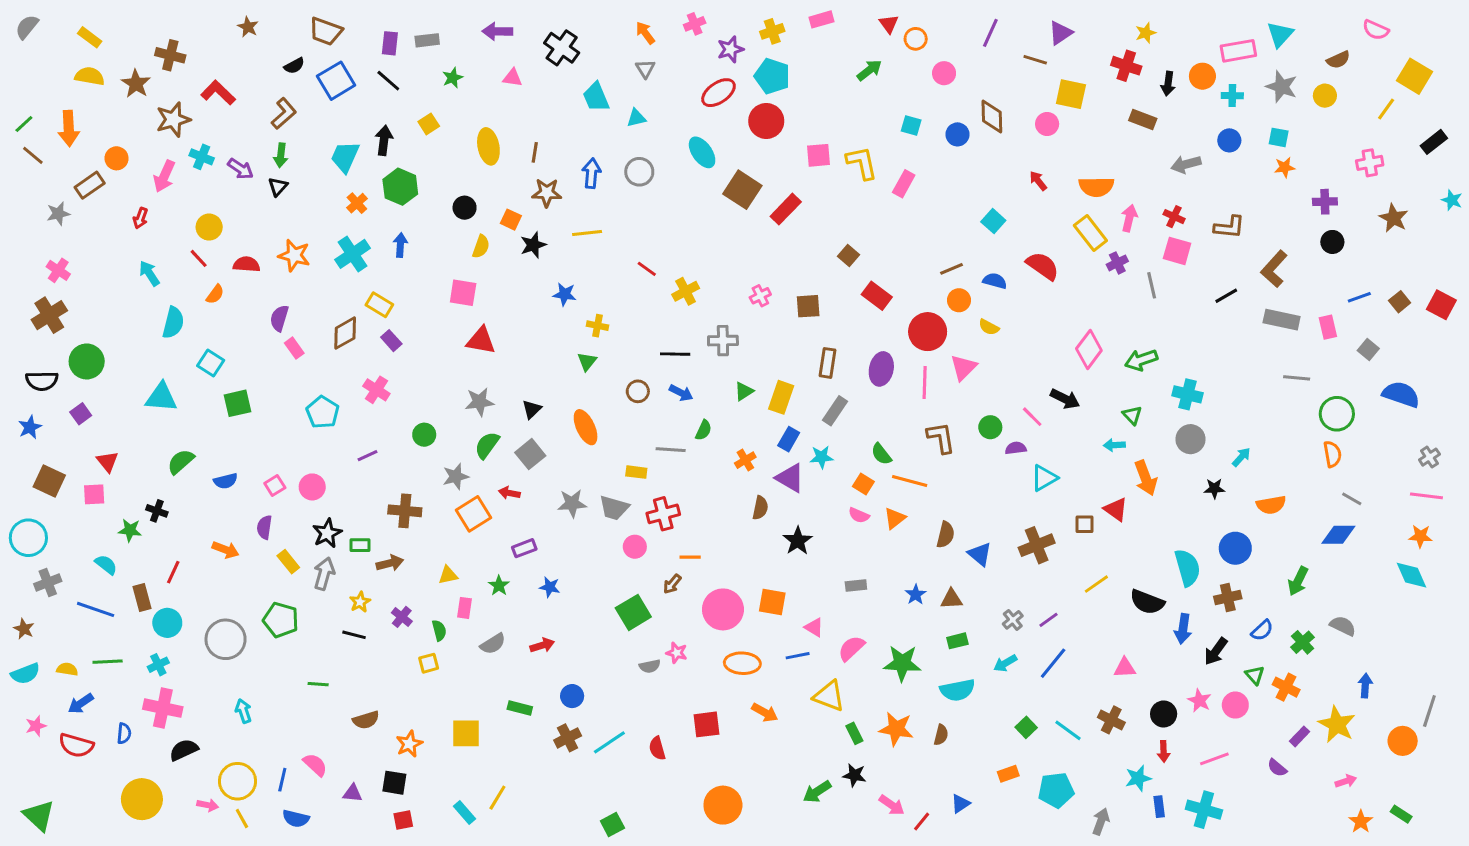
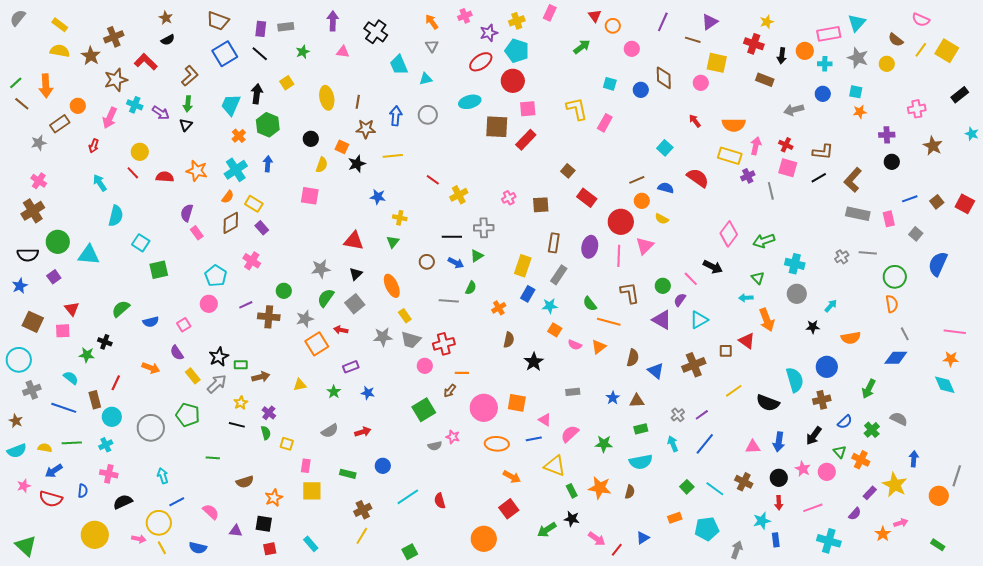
pink rectangle: (822, 19) -> (550, 13), turned -49
purple arrow: (497, 31) -> (333, 21), turned 90
brown cross: (170, 55) -> (114, 37), turned -36
brown semicircle: (1338, 60) -> (896, 40), turned 63
black semicircle: (294, 66) -> (168, 40), moved
yellow line: (1386, 109) -> (921, 50), moved
cyan ellipse: (702, 152) -> (470, 102), turned -70
pink square: (819, 155) -> (528, 109), moved
brown square: (742, 190) -> (497, 127), turned -30
yellow rectangle: (1090, 233) -> (730, 156), turned -35
orange semicircle: (215, 294) -> (228, 197), moved
black line: (1226, 296) -> (819, 178), moved
red triangle: (481, 341) -> (354, 241), moved
green triangle: (744, 391) -> (477, 256), moved
blue semicircle: (1401, 394) -> (938, 264), turned -85
cyan triangle: (161, 397) -> (89, 255), moved
purple semicircle: (1016, 448) -> (680, 300), turned -48
gray cross: (1429, 457) -> (842, 257), moved
yellow rectangle: (636, 472) -> (405, 316), moved, turned 48
purple triangle: (790, 478) -> (662, 320), moved
orange square: (863, 484) -> (555, 330), moved
pink circle: (312, 487) -> (209, 304), moved
gray line: (1352, 499) -> (905, 334), turned 32
brown cross: (405, 511) -> (269, 317), moved
purple semicircle: (264, 527) -> (177, 353), turned -42
gray arrow: (324, 574) -> (217, 384), turned 30
pink rectangle: (465, 608) -> (306, 466), moved
blue arrow: (1183, 629) -> (779, 442), moved
green semicircle: (439, 630) -> (266, 433), moved
yellow square: (429, 663) -> (287, 444), turned 32
green star: (902, 663) -> (604, 444), size x0.7
cyan arrow: (1005, 663) -> (673, 444), turned 98
pink cross: (163, 708) -> (109, 474), size x0.7
red square: (707, 724) -> (509, 509), moved, turned -30
brown cross: (568, 738) -> (363, 510), moved
purple semicircle: (1277, 768) -> (855, 514), turned -88
blue line: (282, 780) -> (177, 502), moved, turned 49
yellow line: (497, 798) -> (362, 536), moved
cyan cross: (1204, 810) -> (829, 541), moved
orange star: (1361, 822) -> (883, 534), moved

